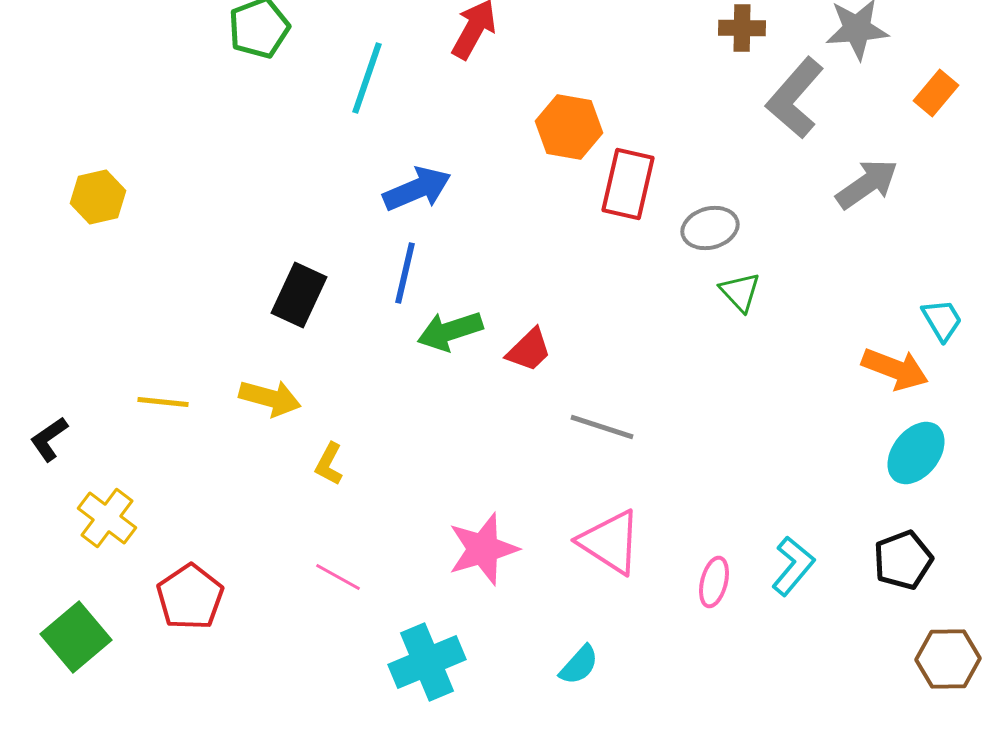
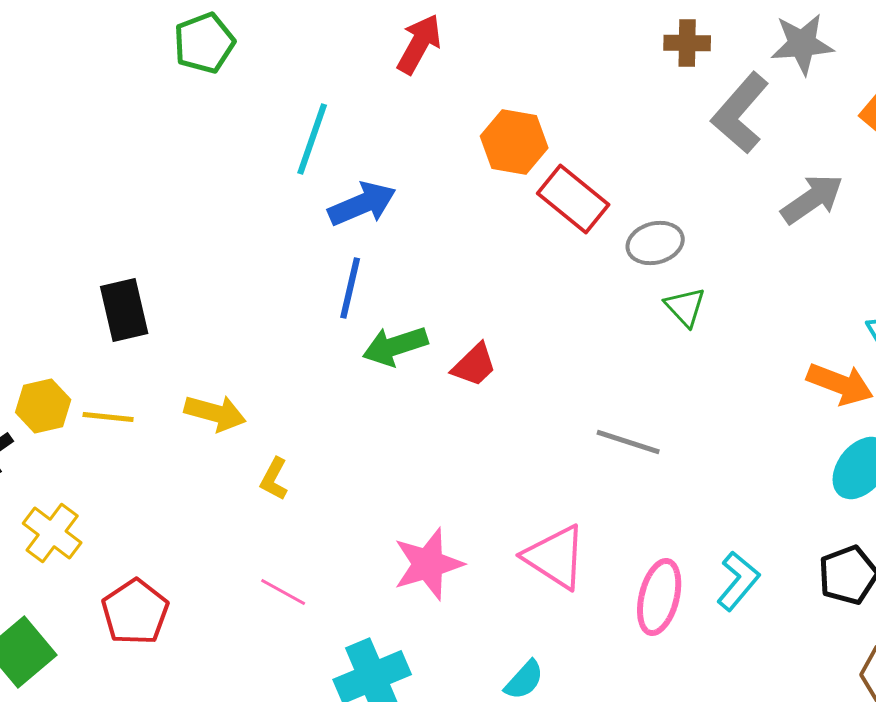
cyan line: (367, 78) -> (312, 139), moved
red rectangle: (628, 184) -> (573, 199), turned -64
yellow hexagon: (98, 197) -> (43, 406), moved
black rectangle: (299, 295) -> (124, 310), moved, turned -38
gray line: (602, 427) -> (628, 442), moved
pink ellipse: (714, 582) -> (659, 597), size x1.5

